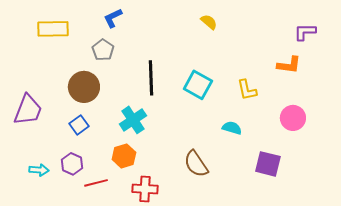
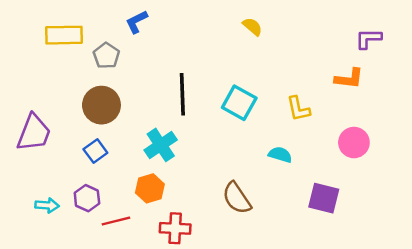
gray pentagon: (103, 50) -> (106, 56), moved

